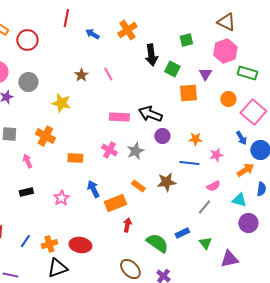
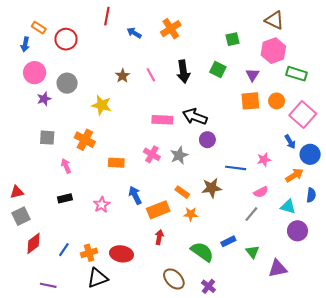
black arrow: (151, 55) -> (183, 72), moved
orange square: (188, 93) -> (250, 101), moved
orange star: (195, 139) -> (191, 214), moved
red arrow: (127, 225) -> (159, 237), moved

